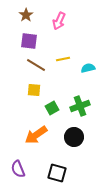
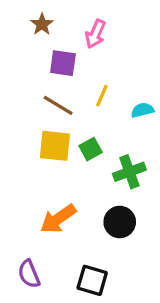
purple square: (29, 41) -> (63, 63), moved
yellow line: (63, 59) -> (102, 96), turned -56
yellow square: (34, 90) -> (55, 146), size x1.5
green square: (52, 108) -> (91, 149), moved

